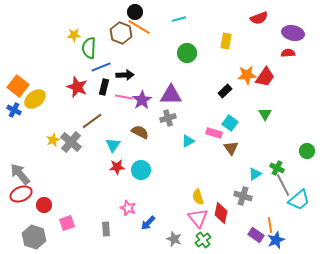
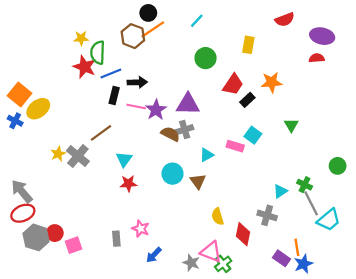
cyan line: (179, 19) -> (197, 21), turned -32
orange line: (139, 27) -> (153, 29), turned -65
red trapezoid: (265, 77) -> (233, 84), moved
red star: (77, 87) -> (84, 67), moved
brown semicircle: (140, 132) -> (170, 134), moved
brown triangle: (231, 148) -> (198, 181), moved
cyan circle: (141, 170) -> (172, 174), moved
red circle: (44, 205) -> (55, 233), moved
pink triangle: (198, 218) -> (211, 252), moved, turned -30
blue arrow: (148, 223) -> (154, 255), moved
gray rectangle: (106, 229) -> (116, 239), moved
gray hexagon: (34, 237) -> (36, 237), moved

